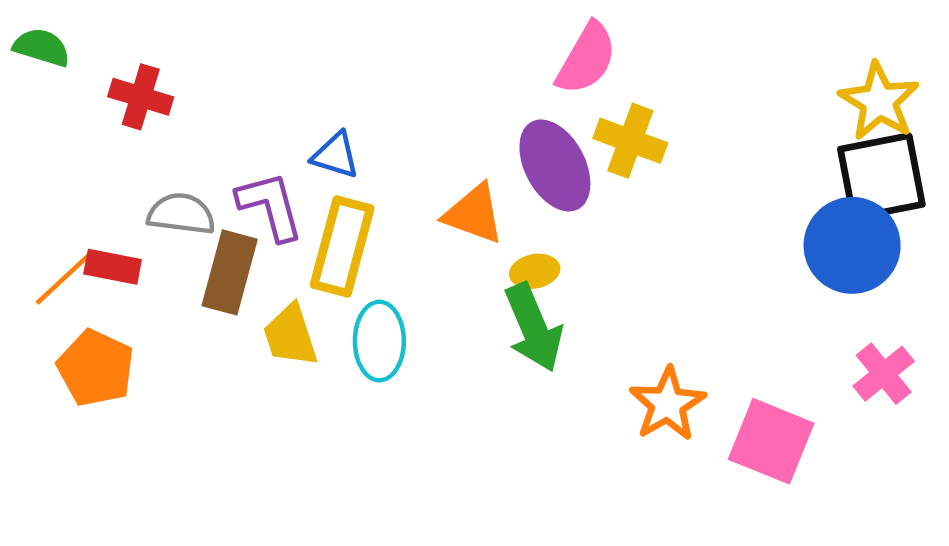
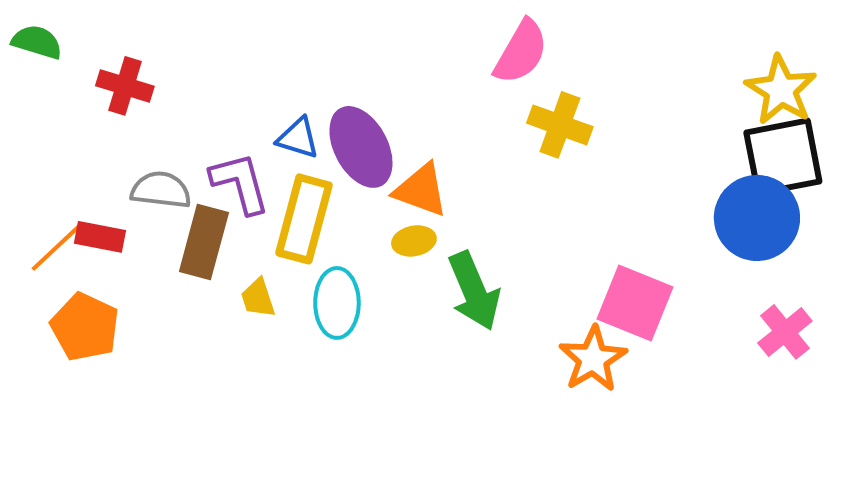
purple ellipse: (555, 165) -> (361, 147), moved
yellow ellipse: (535, 271) -> (414, 241), moved
yellow trapezoid: (290, 335) -> (258, 298), size x0.7
pink square: (771, 441) -> (635, 303), moved

